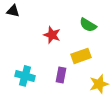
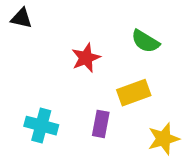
red star: (52, 35) -> (86, 58), turned 30

